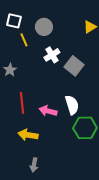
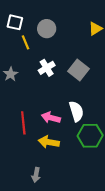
white cross: (52, 55) -> (47, 68), moved
red line: (22, 103) -> (23, 123), moved
yellow arrow: (28, 135) -> (49, 142), moved

